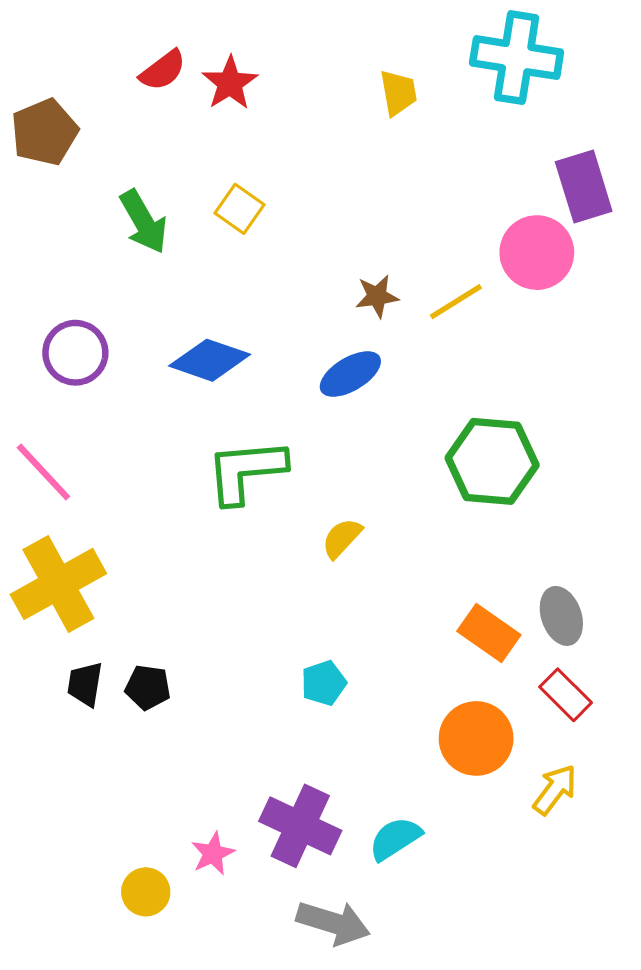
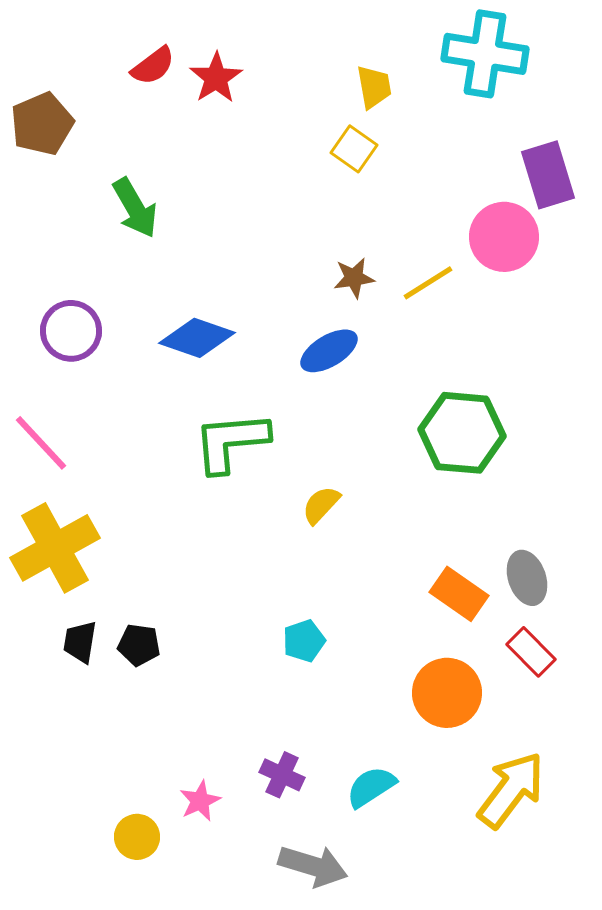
yellow square: (240, 209) -> (354, 149), moved
yellow arrow: (555, 790) -> (511, 790), moved, size x1.6
purple cross: (300, 826) -> (282, 775), size x0.6

